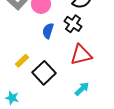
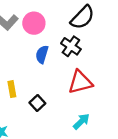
yellow rectangle: (22, 61) -> (12, 89), turned -56
black square: (44, 73) -> (37, 103), size x0.6

